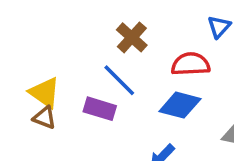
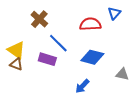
brown cross: (132, 37) -> (39, 19), moved
red semicircle: (191, 64) -> (90, 24), moved

